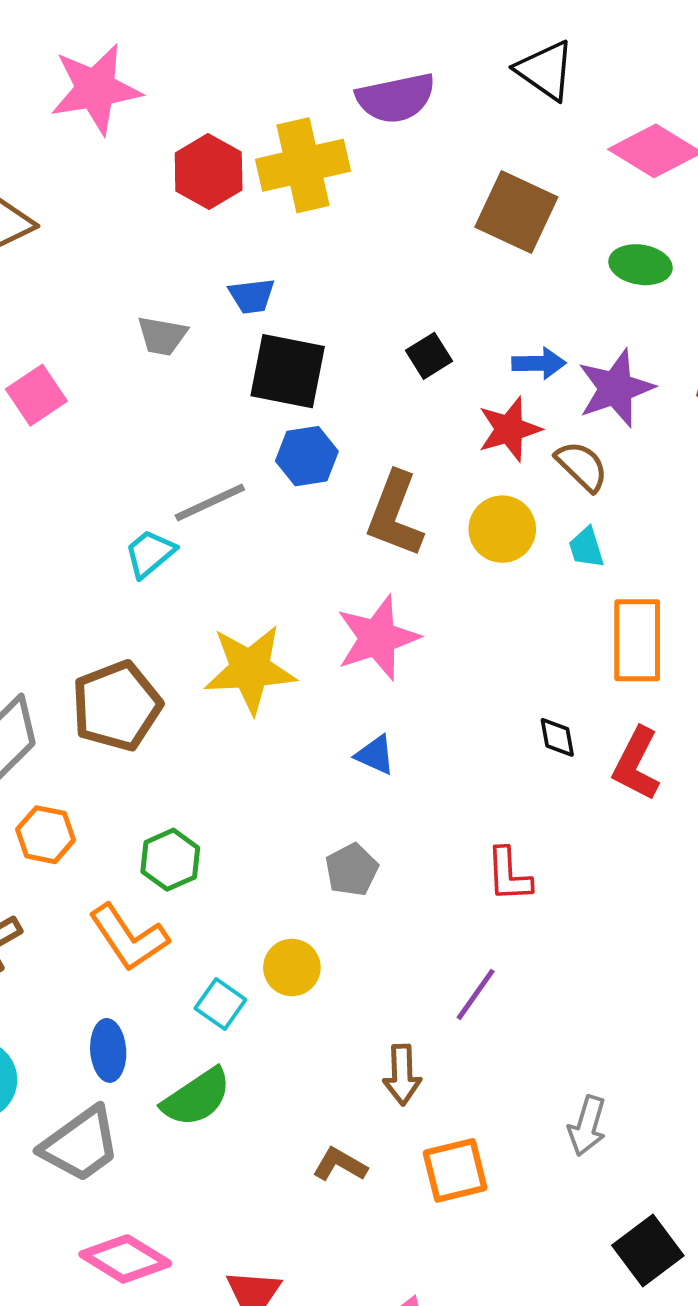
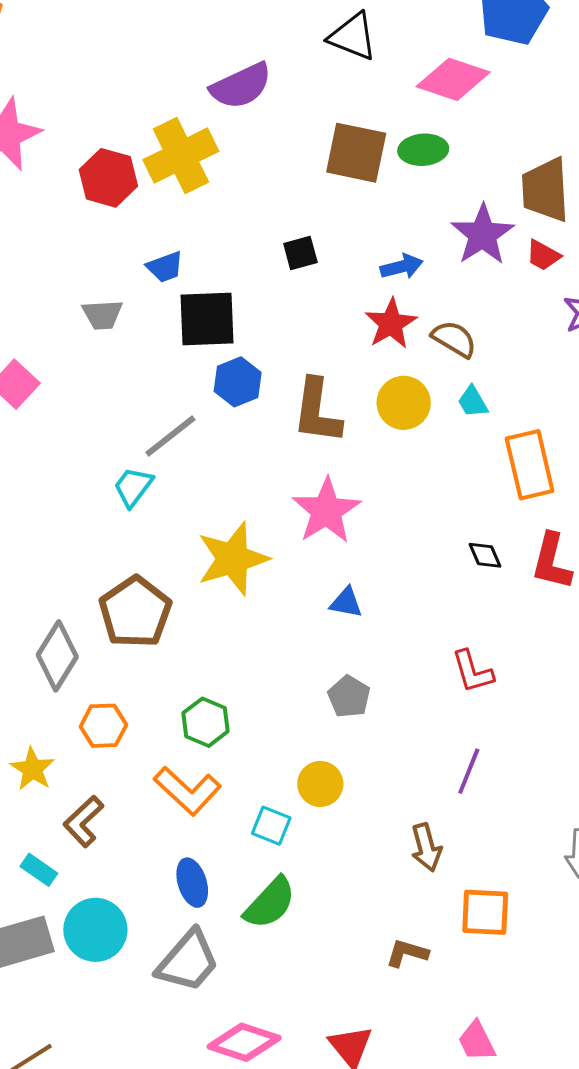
green ellipse: (641, 265) -> (423, 150), moved
black square: (429, 356) -> (300, 253), moved, turned 30
purple star: (616, 388) -> (483, 235), moved
brown L-shape: (340, 1165) -> (407, 953), moved
orange square: (455, 1170) -> (485, 912), turned 30

